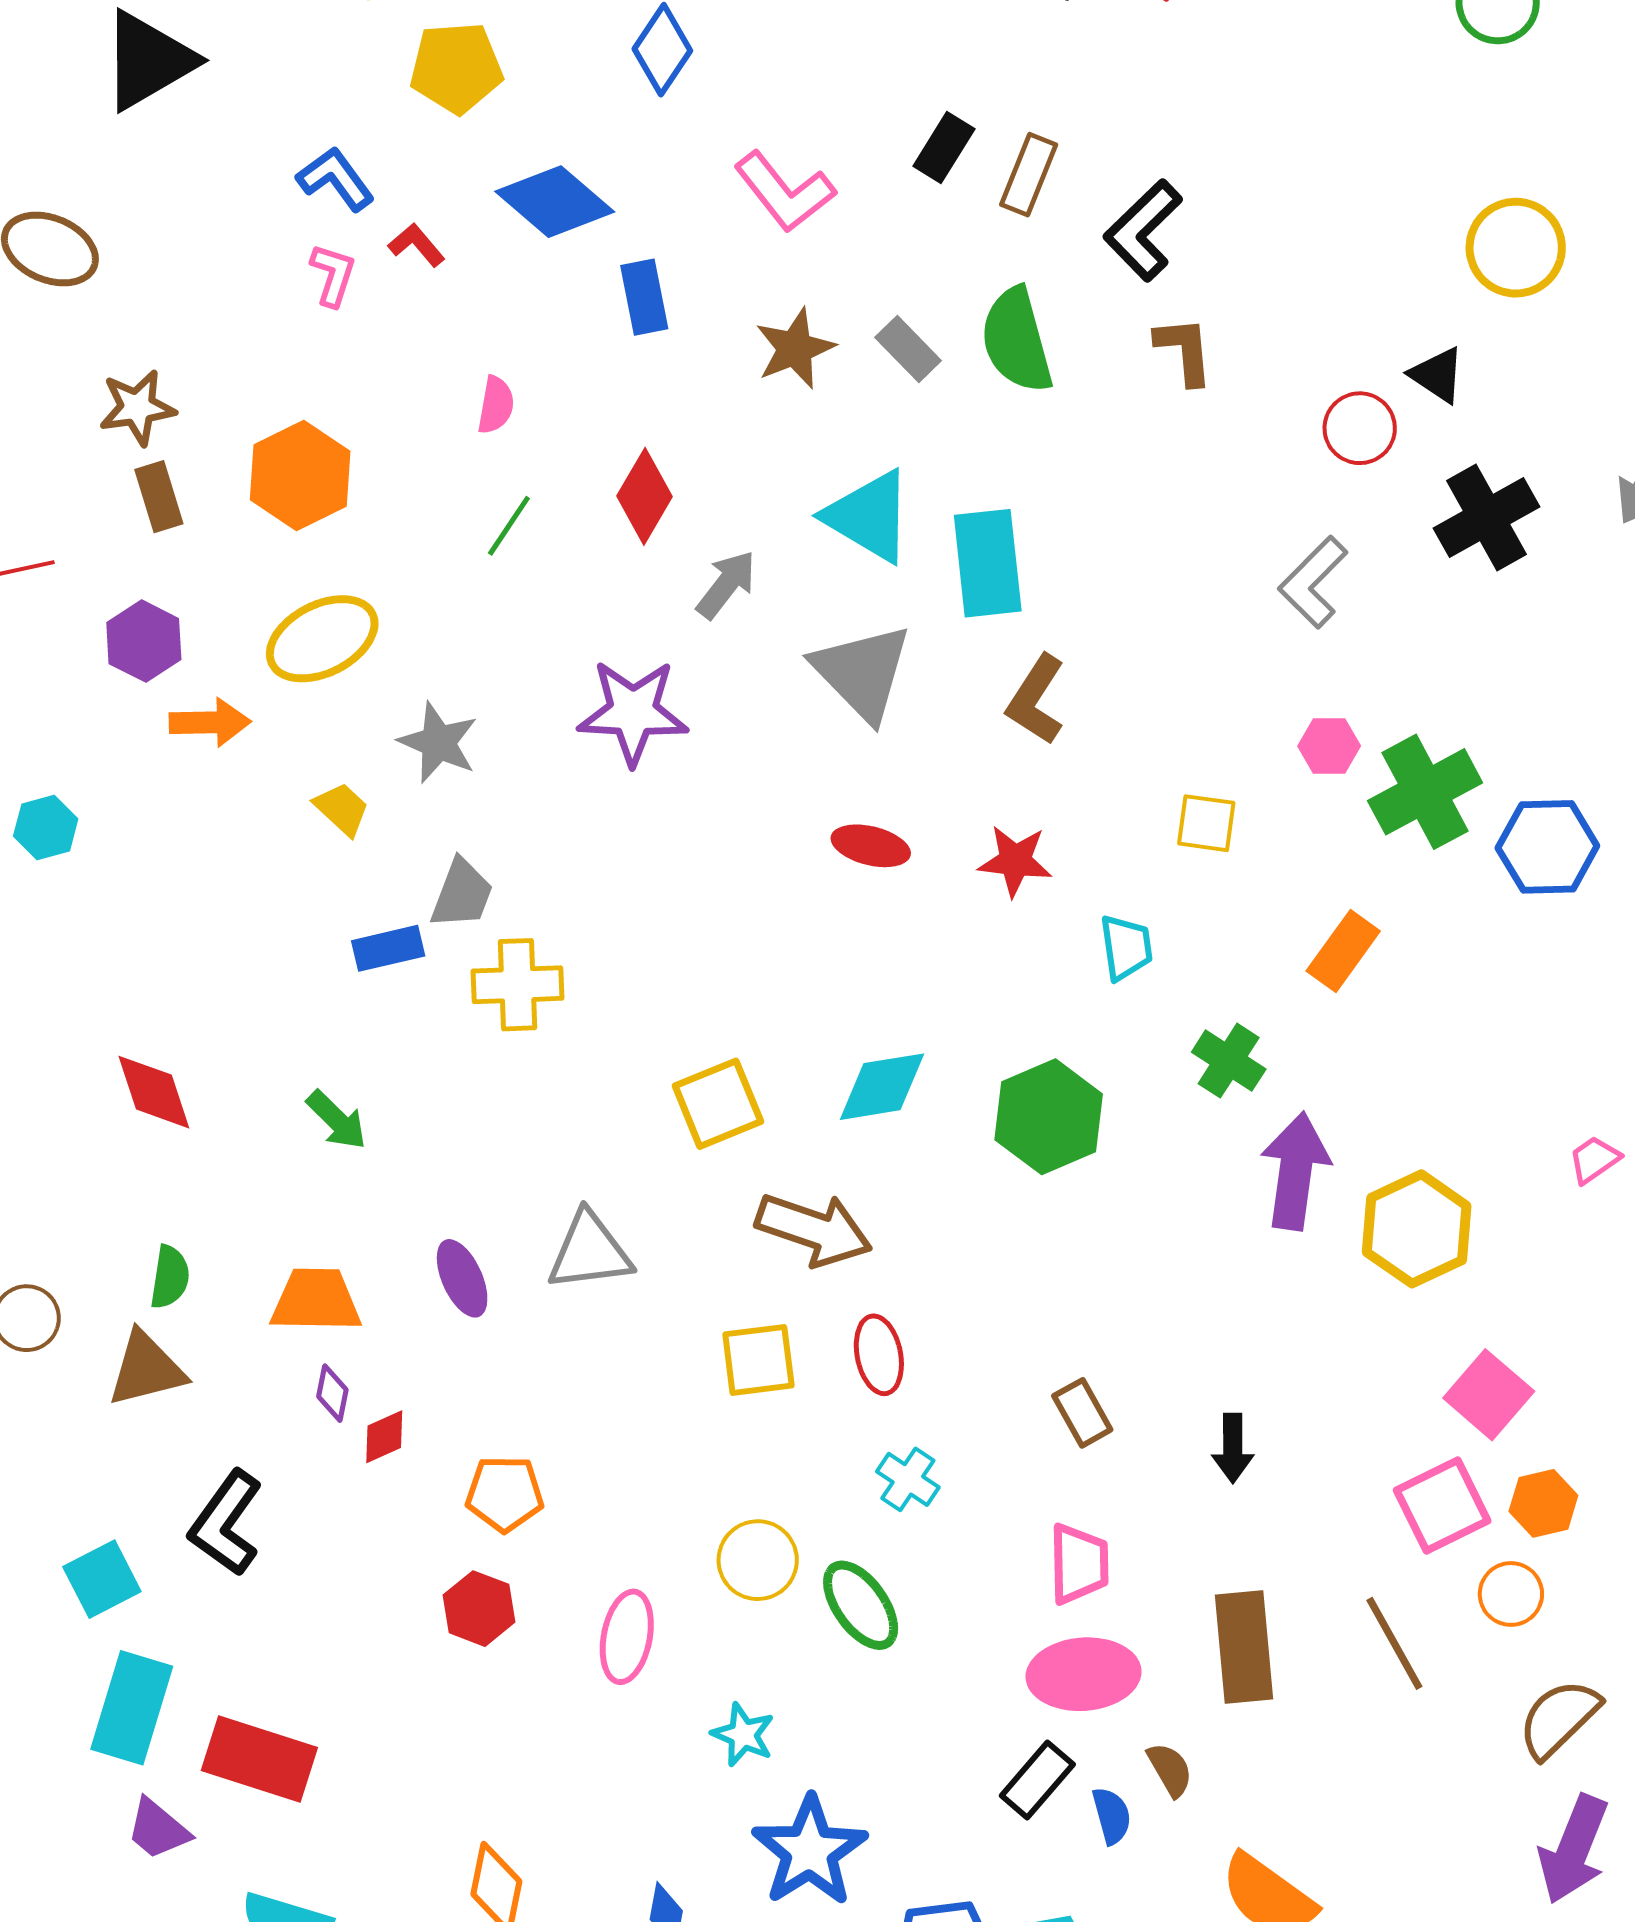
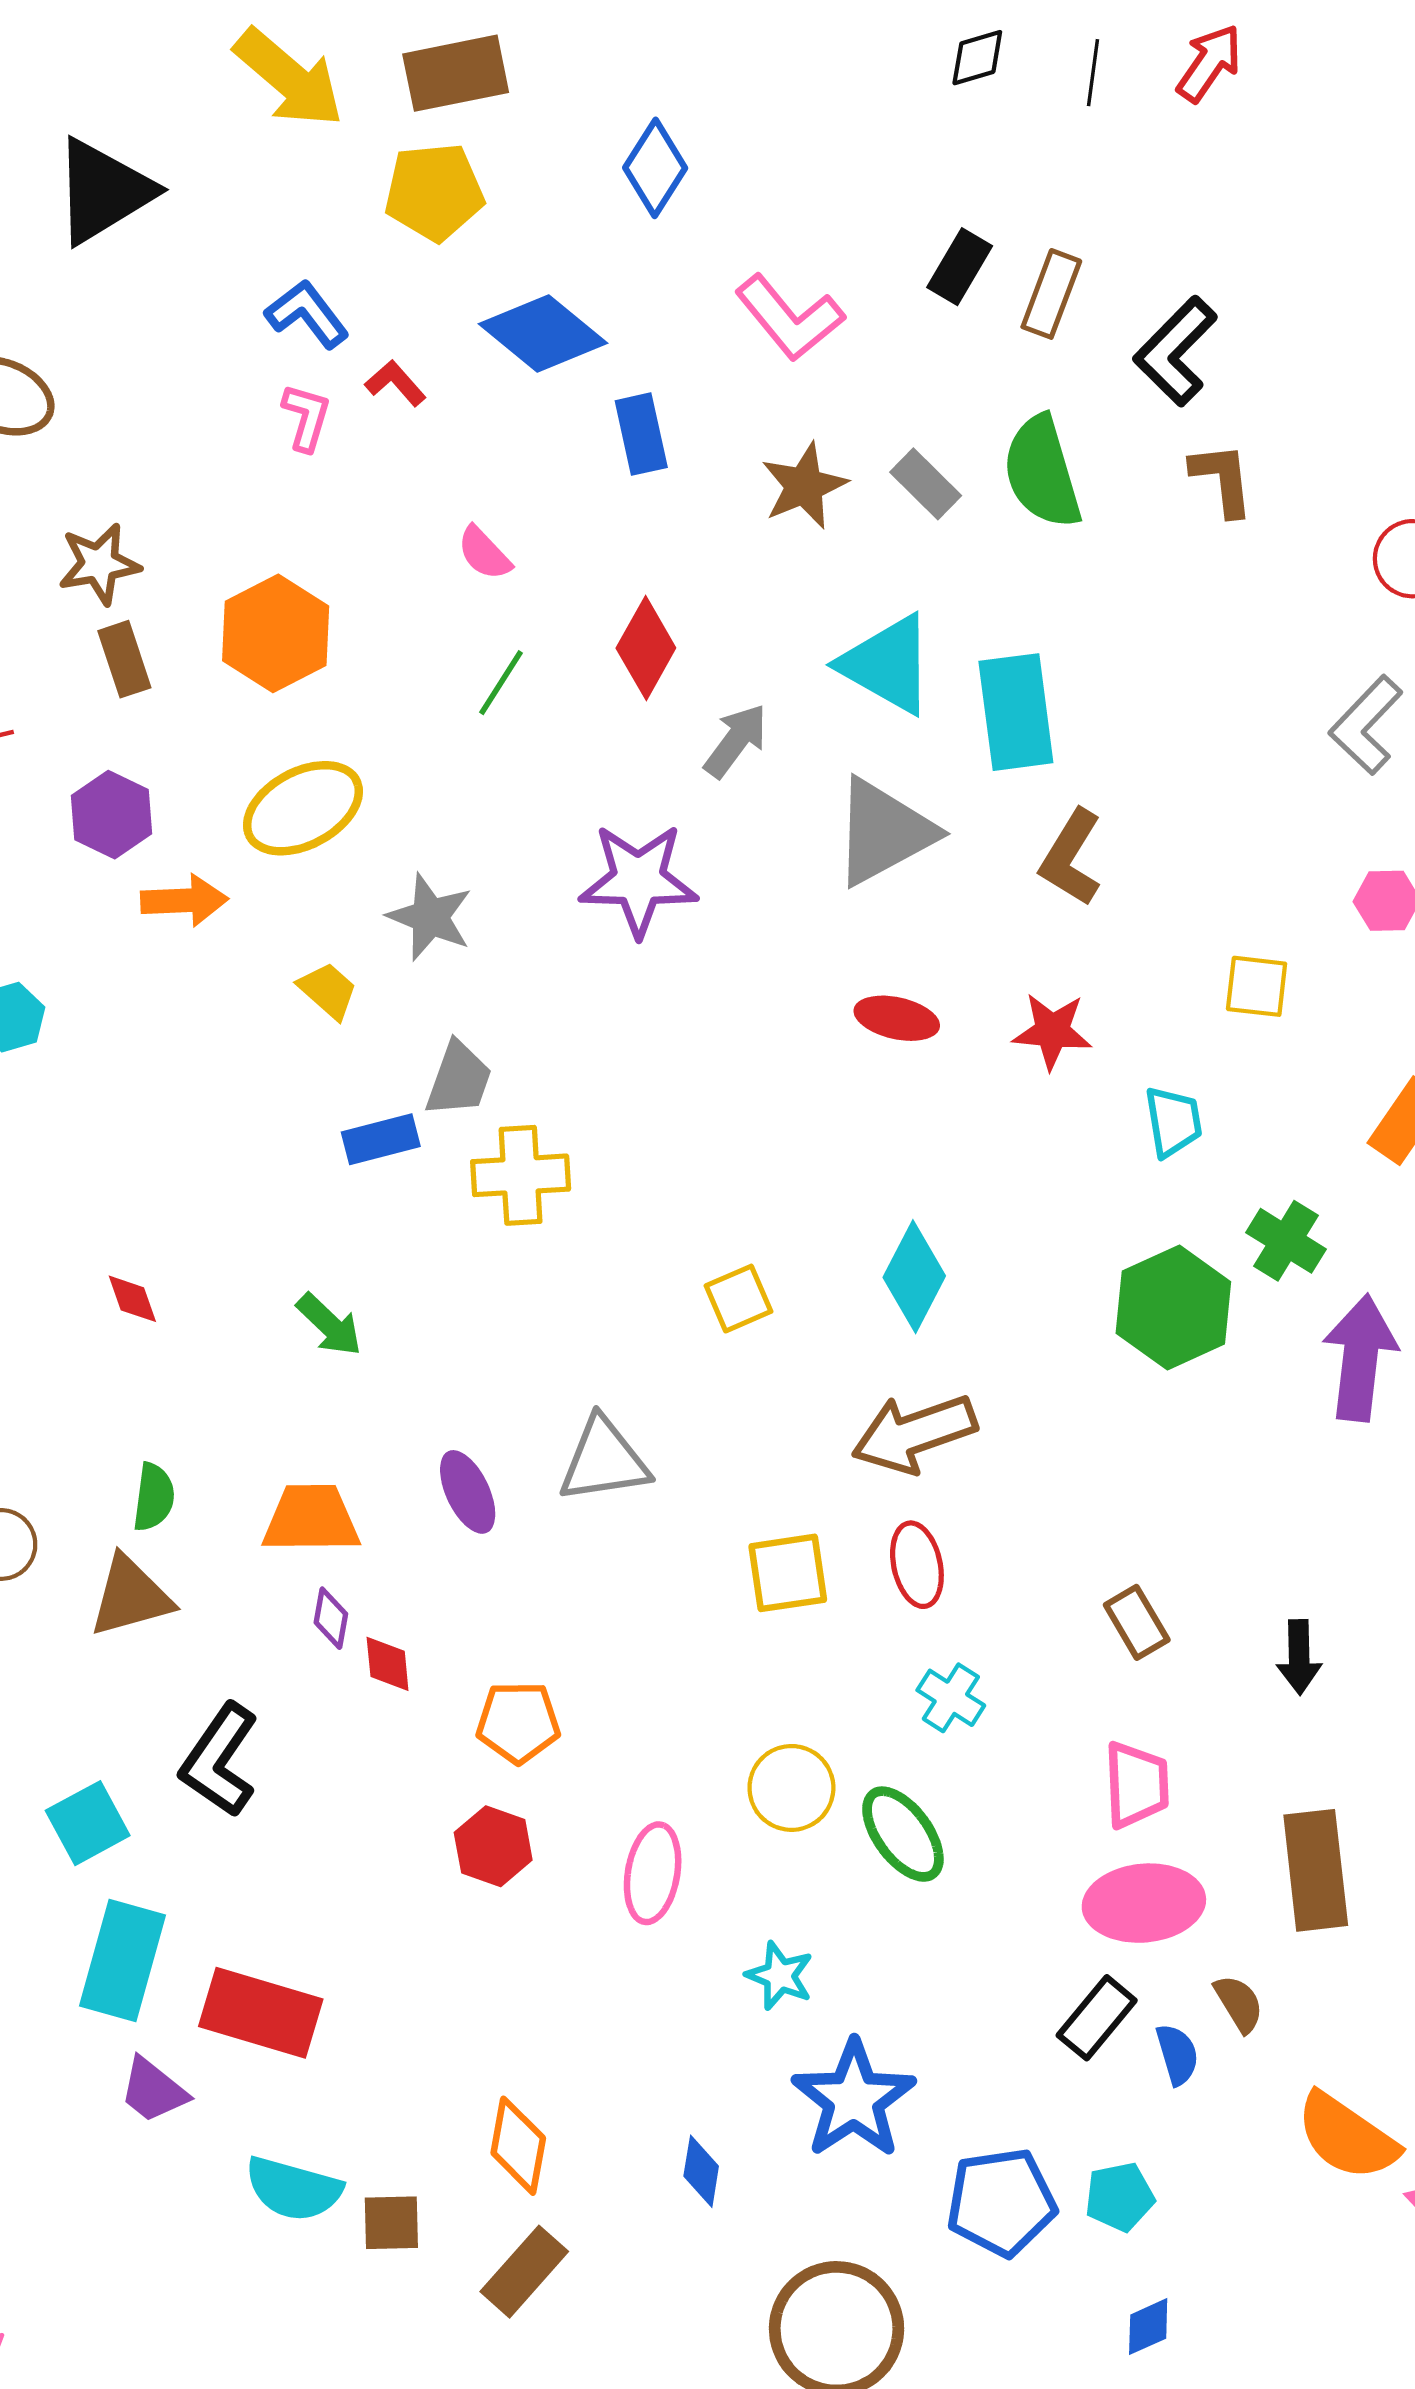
pink semicircle: (496, 405) -> (484, 553), turned 128
gray triangle: (862, 672) -> (884, 832), turned 47
cyan diamond: (882, 1087) -> (914, 1277), turned -52
red diamond: (154, 1092) -> (132, 1299), size x0.6
yellow square: (718, 1104) -> (738, 1299), size x0.7
green hexagon: (1049, 1117) -> (1173, 1308), moved
brown arrow: (814, 1229) -> (914, 1434), moved, turned 143
red diamond: (384, 1437) -> (388, 1664), turned -70

